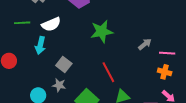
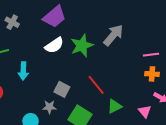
white semicircle: (51, 24) -> (54, 45), moved
gray arrow: (145, 44) -> (113, 35), moved, size x1.6
gray square: (64, 64) -> (62, 89), moved

